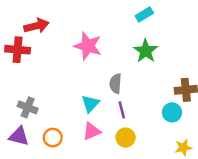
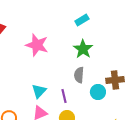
gray semicircle: (115, 84) -> (79, 75), moved
cyan circle: (172, 112) -> (98, 92), moved

